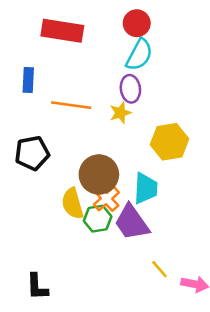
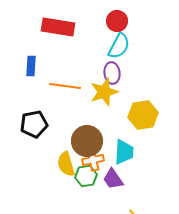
yellow star: (120, 113) -> (104, 92), size x1.6
orange cross: (106, 198) -> (93, 160), turned 30
purple trapezoid: (132, 222) -> (113, 179), size x0.7

